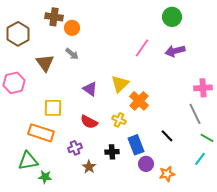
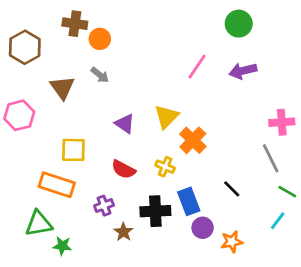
black cross: (112, 152) -> (155, 211), size x1.5

